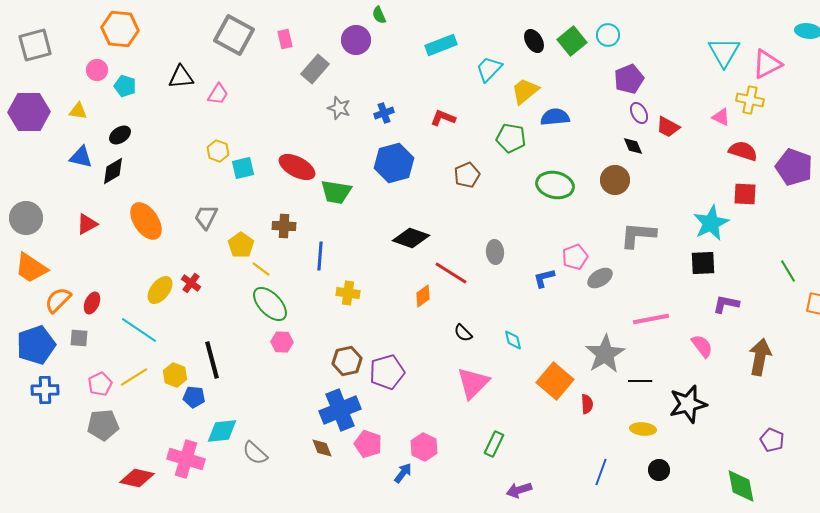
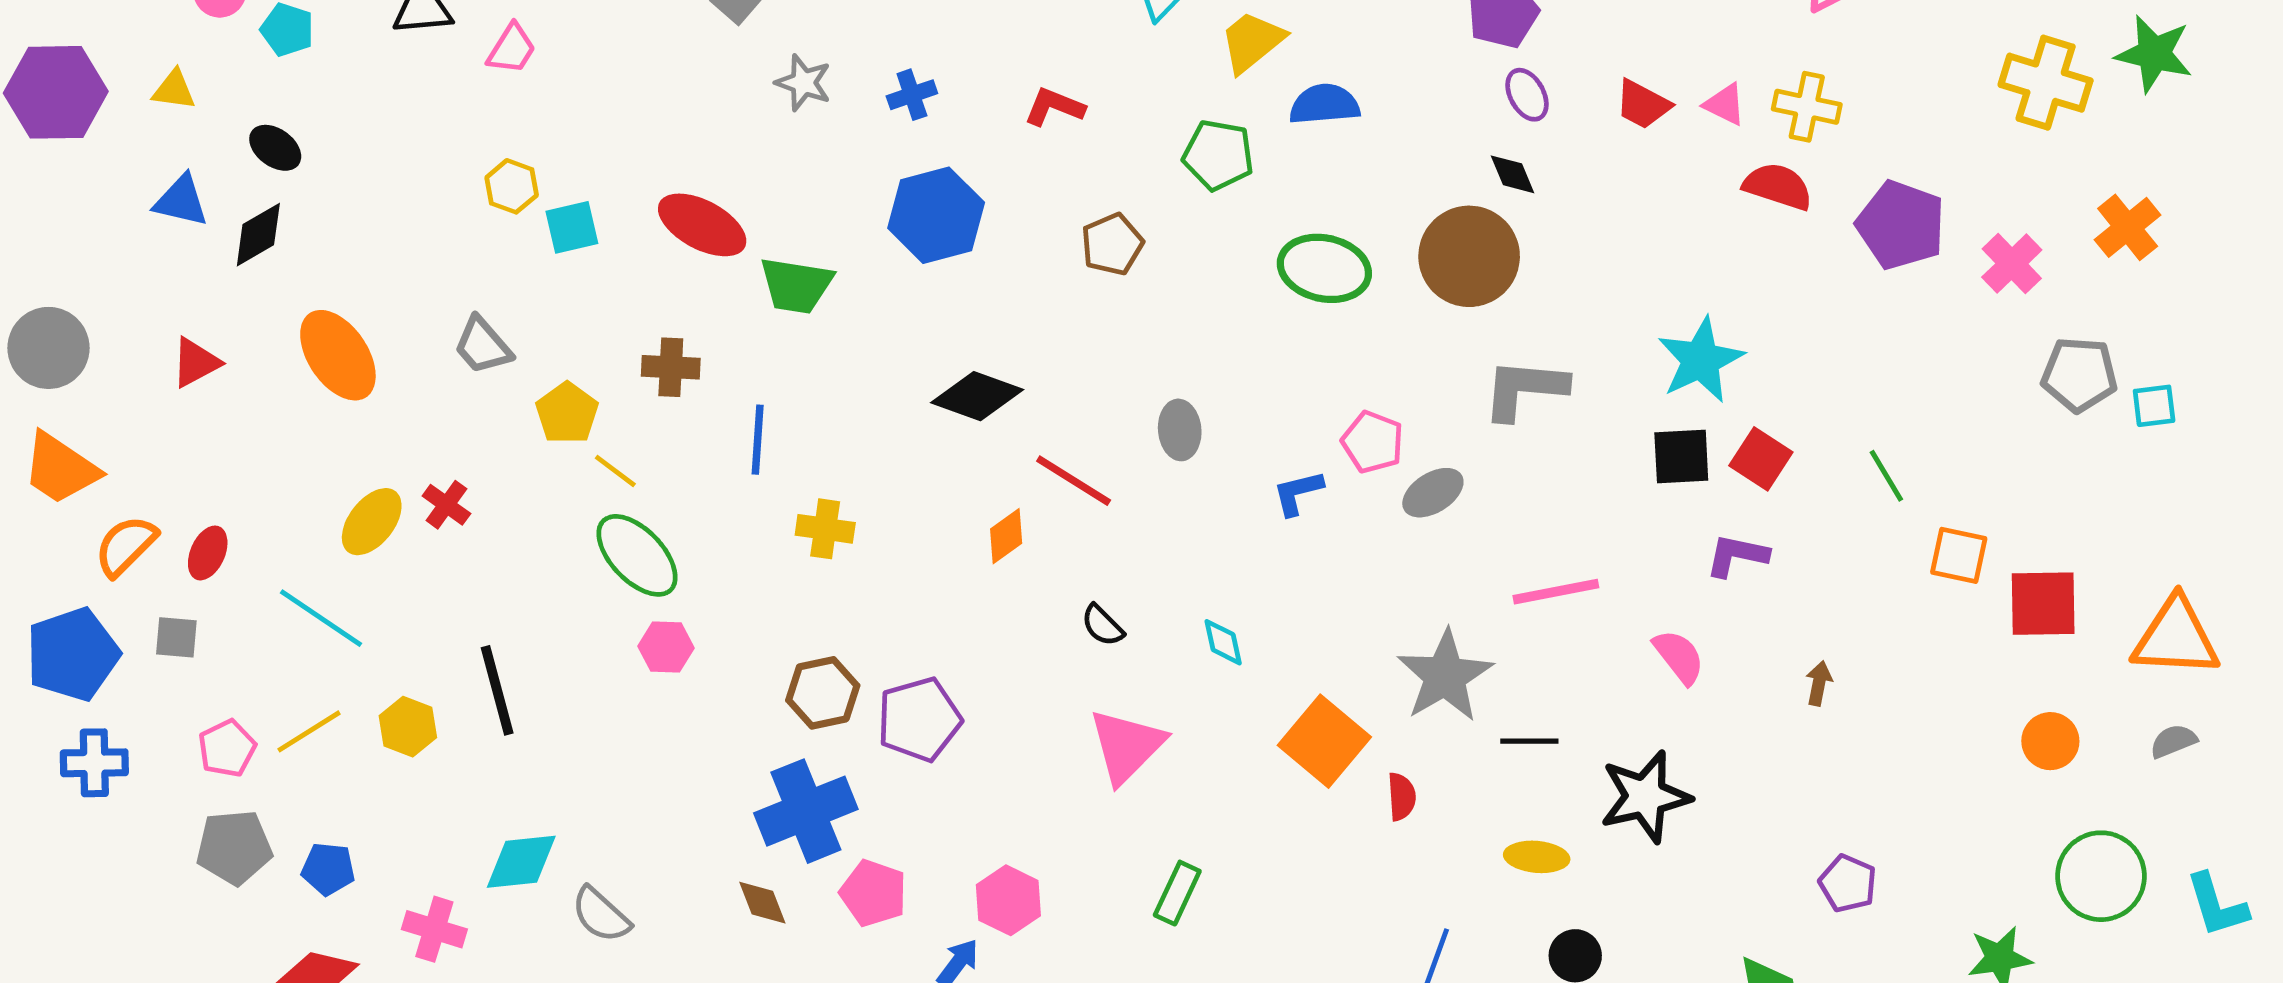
yellow cross: (750, 100) -> (1807, 107), moved
red trapezoid: (668, 127) -> (1643, 104), moved
black ellipse: (120, 135) -> (275, 148), turned 70
brown circle: (615, 180) -> (1469, 256), size x1.4
red square: (745, 194) -> (1761, 459), moved, turned 30
gray trapezoid: (206, 217) -> (483, 346), turned -68
pink pentagon: (575, 257) -> (1373, 442), turned -30
brown arrow: (760, 357) -> (1819, 683), size x0.5
blue pentagon: (194, 397) -> (328, 869), moved
pink cross: (186, 459) -> (434, 929), size x0.7

